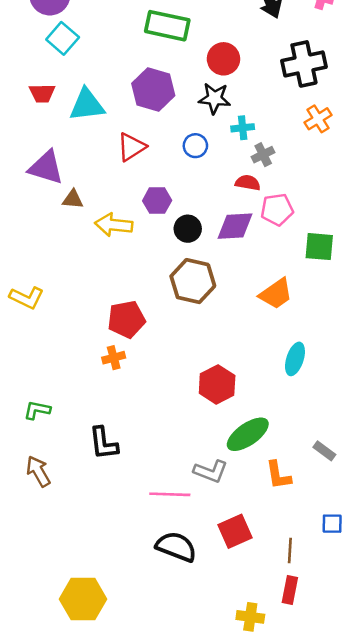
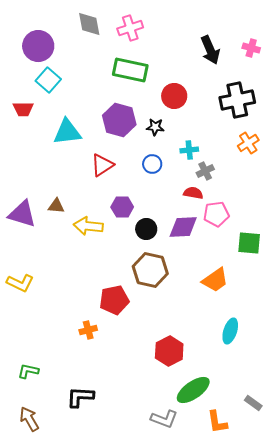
red trapezoid: (42, 93) -> (23, 109), moved
black star: (215, 98) -> (155, 127), moved, size x0.7
purple triangle: (46, 167) -> (22, 214), moved
red pentagon: (126, 319) -> (114, 300), moved
black L-shape: (103, 443) -> (80, 397), turned 100

